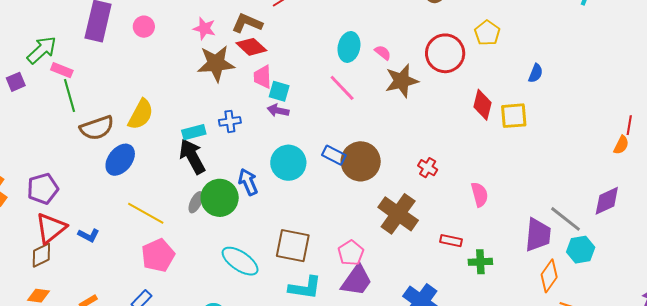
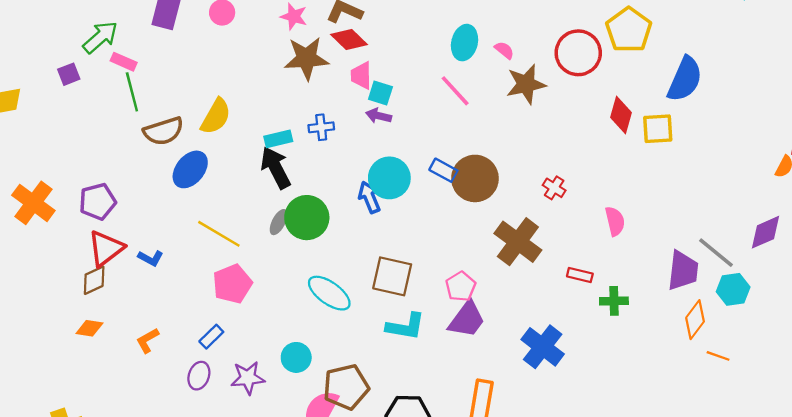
yellow pentagon: (487, 33) -> (629, 30), size x1.5
blue semicircle: (536, 73) -> (685, 79), size x2.0
blue arrow: (248, 182) -> (369, 197), moved

